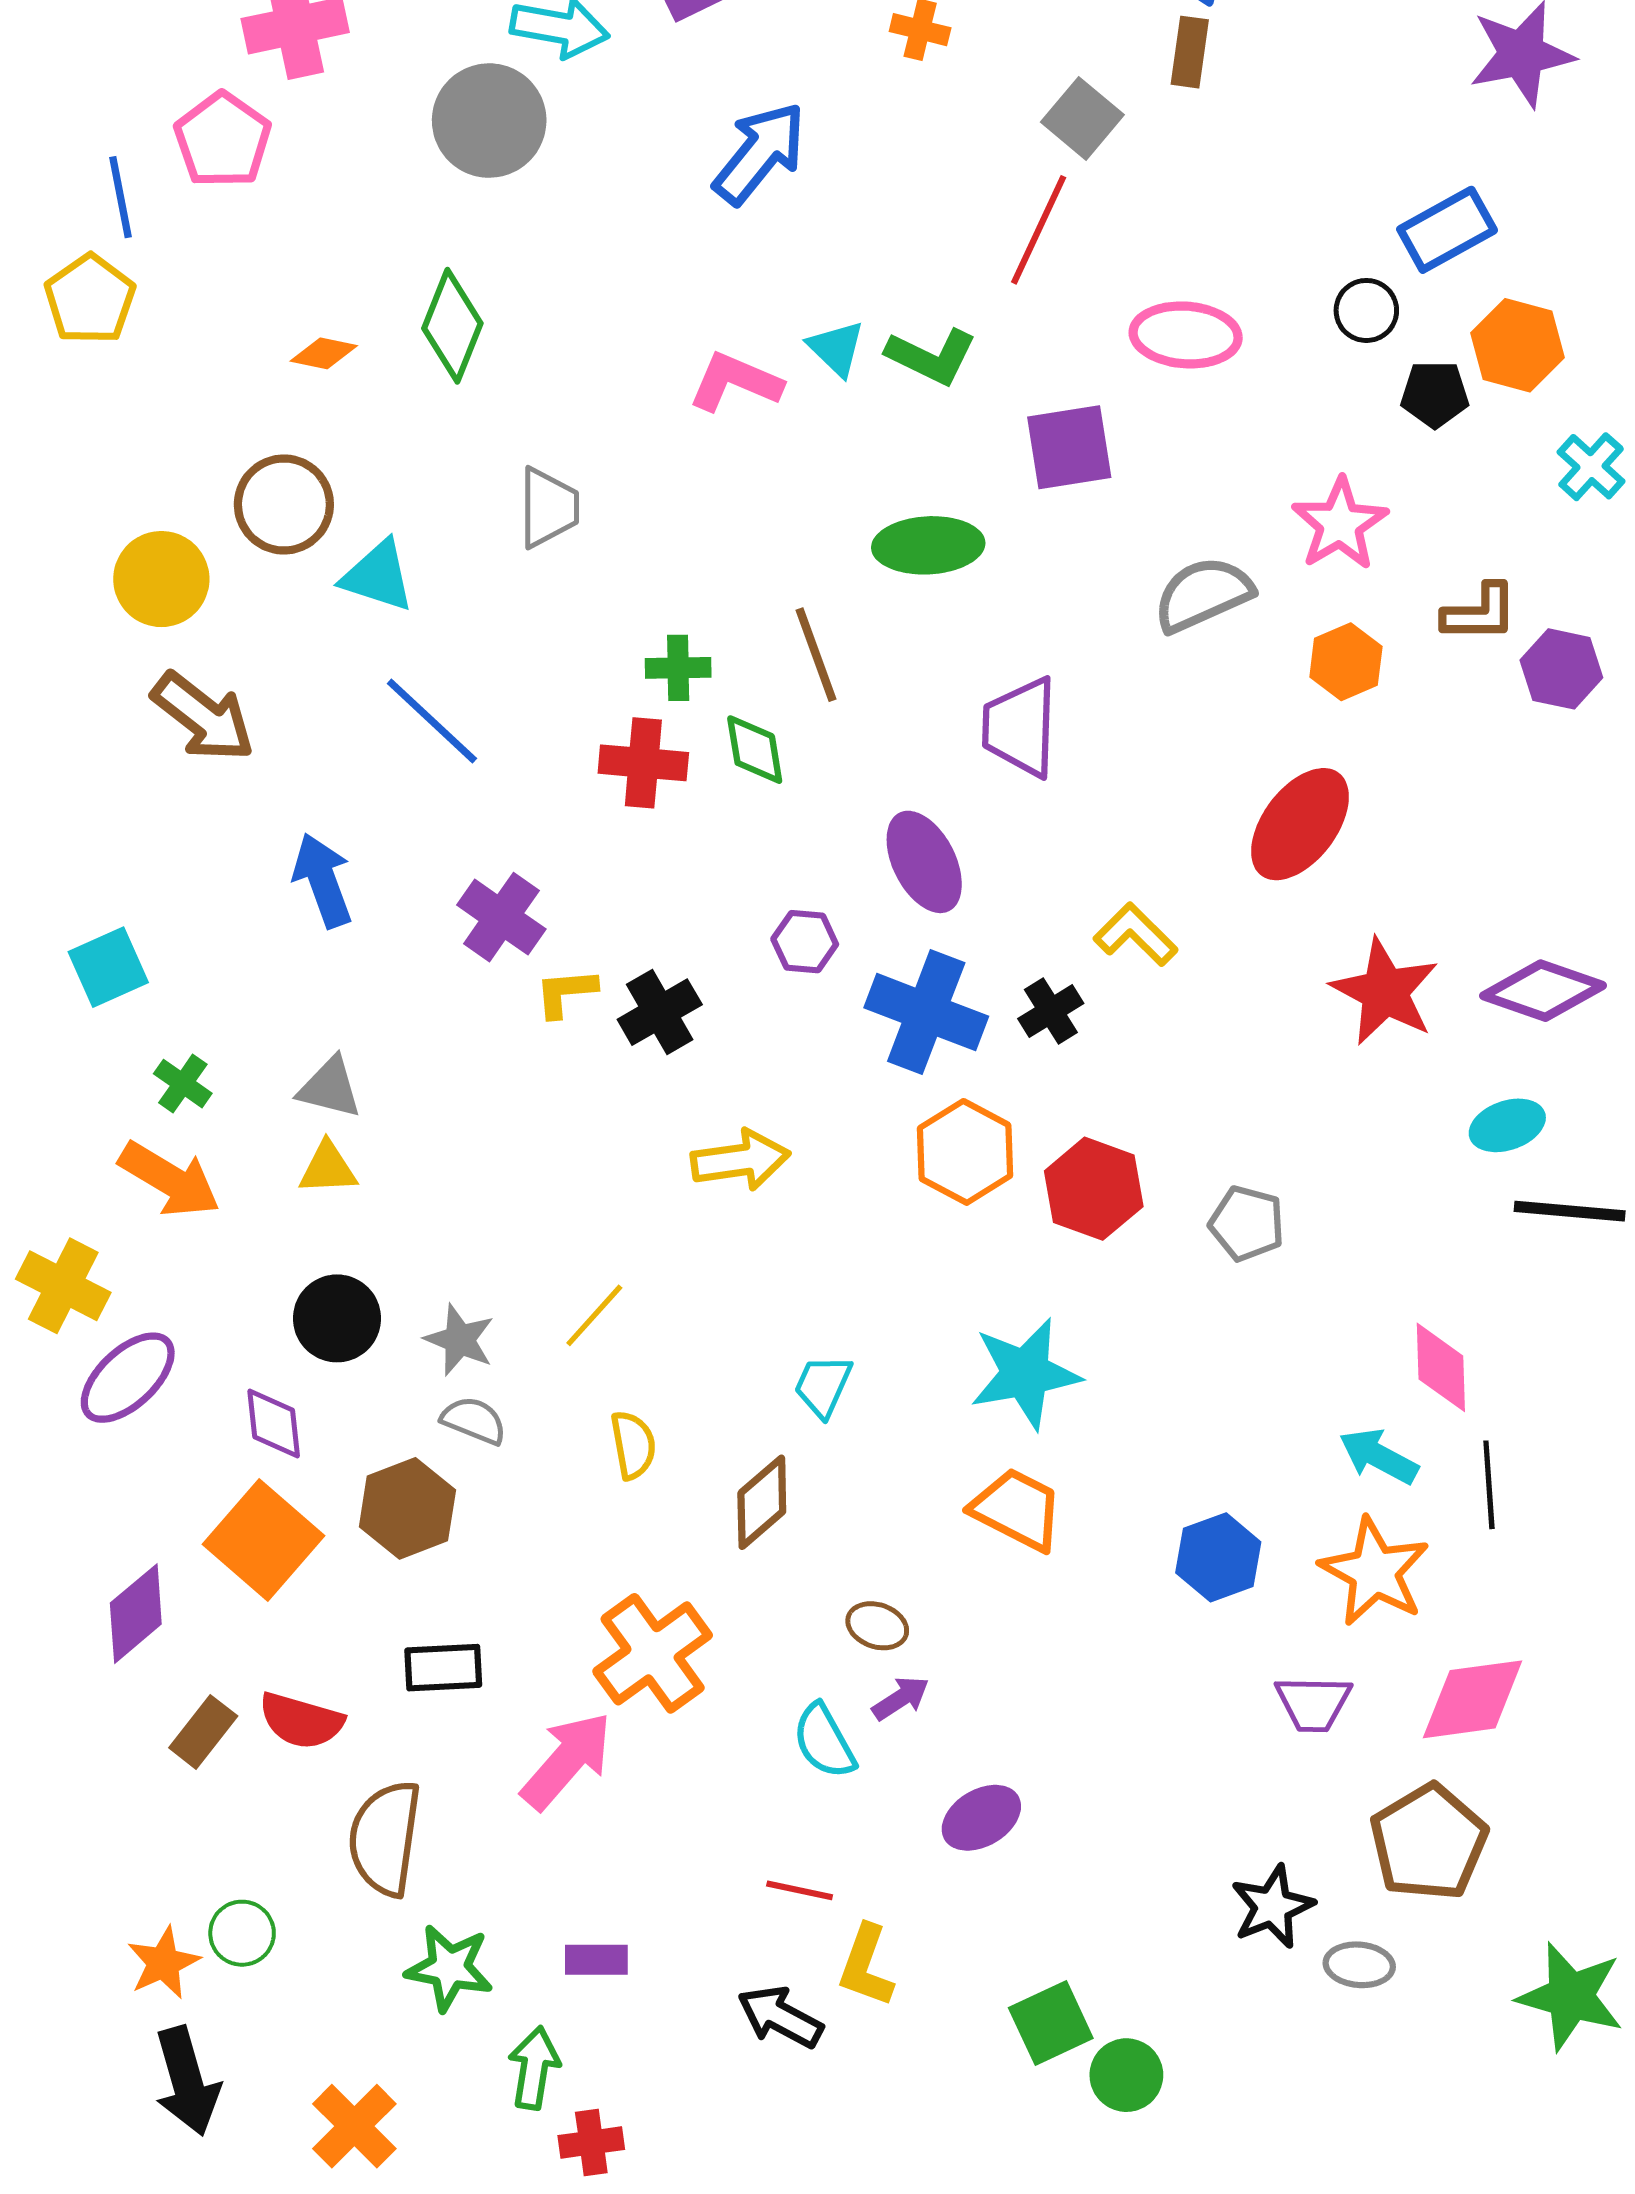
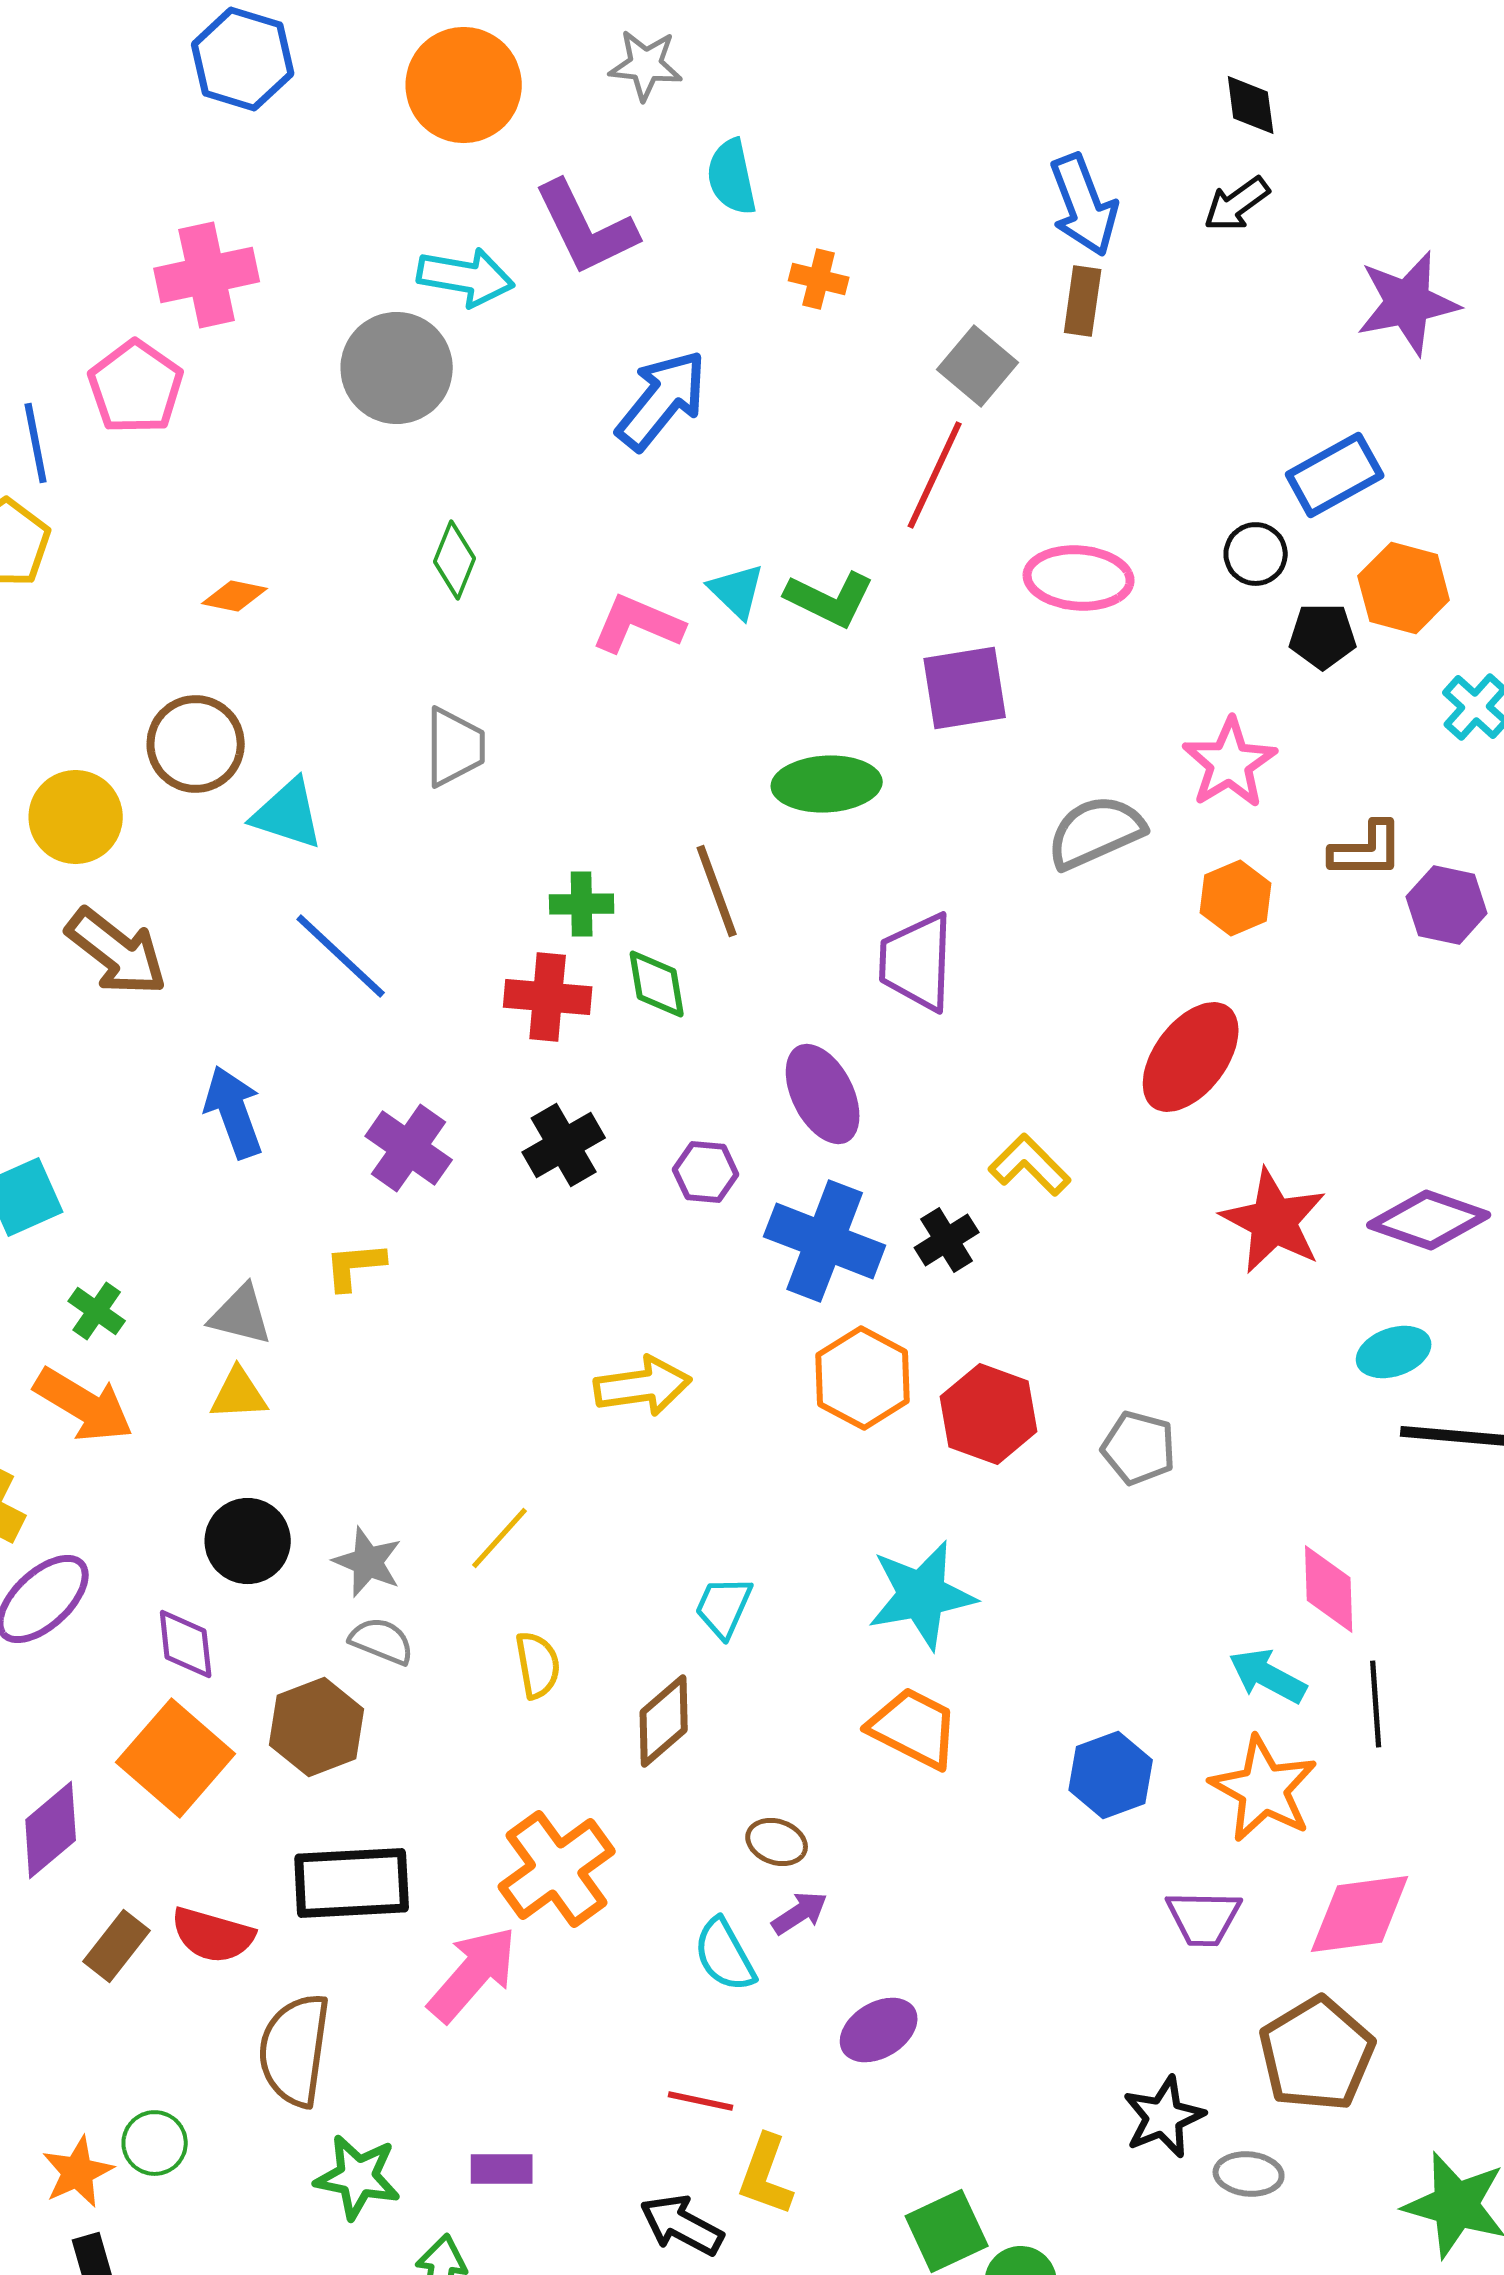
green diamond: (452, 326) -> (455, 560), moved, size x0.7
yellow L-shape: (566, 993) -> (355, 1266), moved
black cross: (660, 1012) -> (564, 1145), moved
black rectangle: (443, 1668) -> (352, 1883), size x1.5

